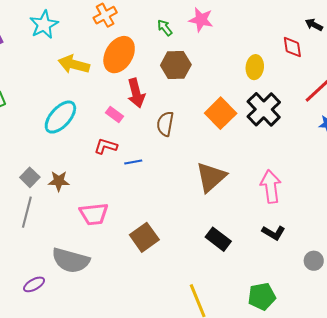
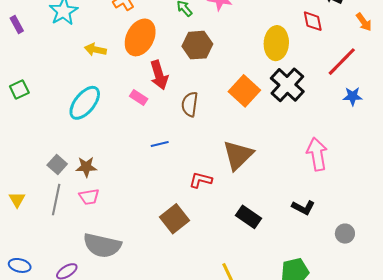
yellow arrow: (74, 64) -> (95, 50), size x0.7
yellow ellipse: (255, 67) -> (276, 43), size x1.4
red L-shape: (106, 146) -> (201, 180), moved
pink arrow: (271, 187) -> (317, 154), moved
pink trapezoid: (94, 214) -> (89, 197), moved, size x0.7

